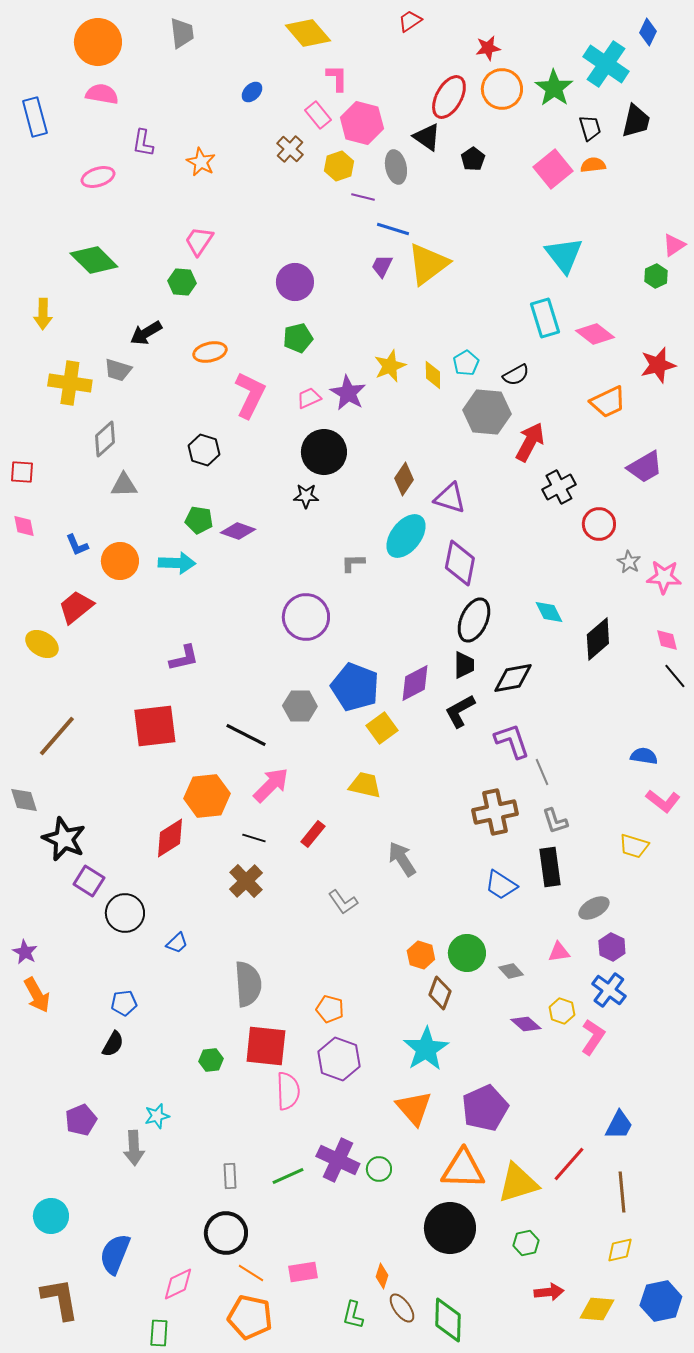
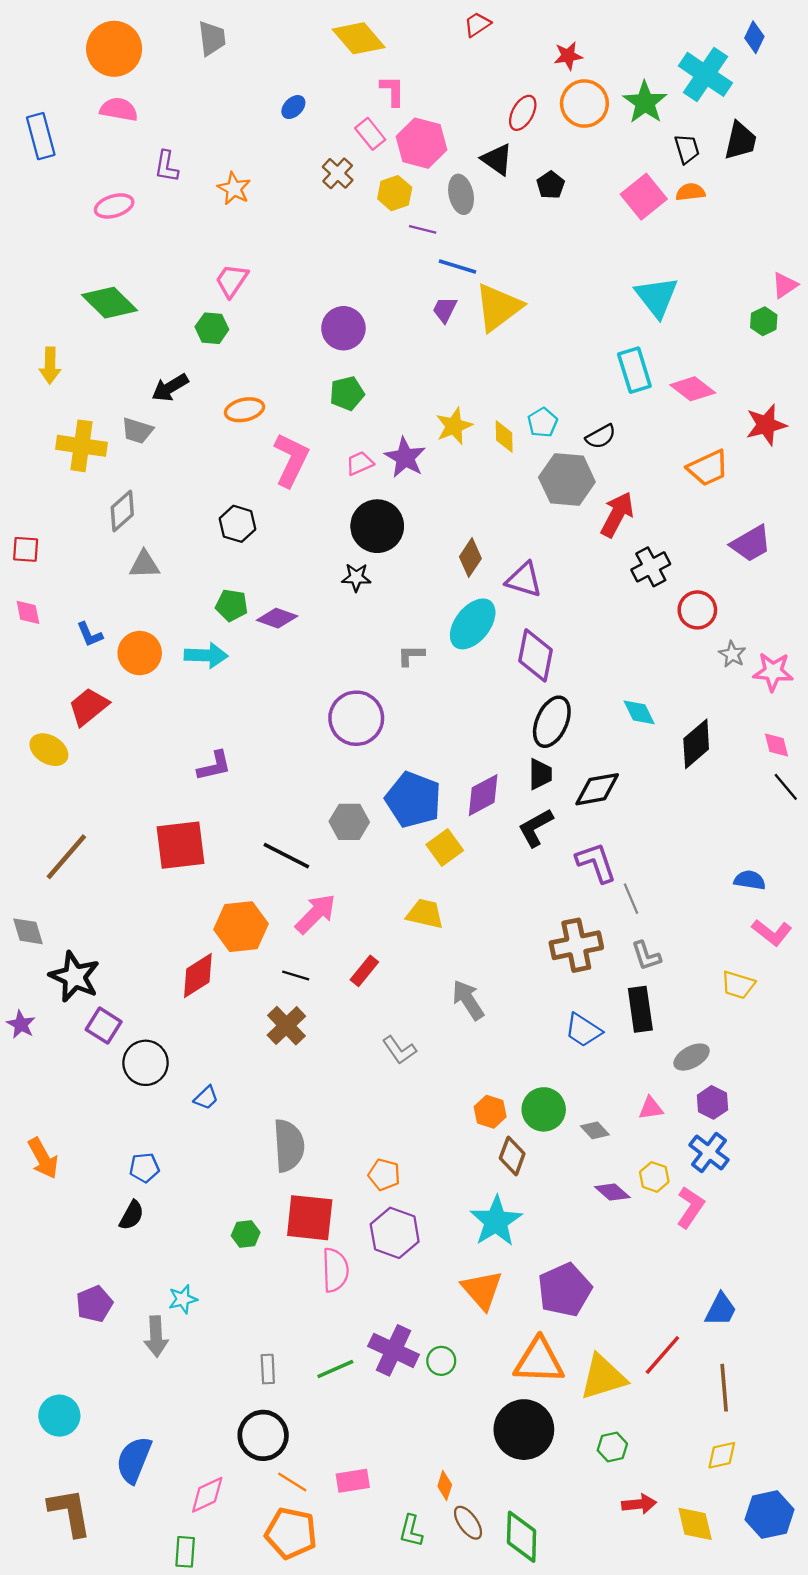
red ellipse: (449, 97) -> (523, 113), size x0.7
purple star: (25, 952) -> (21, 1024), moved
yellow diamond: (597, 1309) -> (695, 1524), turned 72

